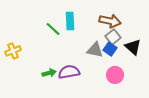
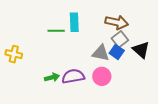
green line: (53, 29) -> (56, 31), turned -42
yellow cross: (13, 51) -> (14, 54), turned 35
pink circle: (115, 75) -> (102, 76), moved

